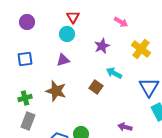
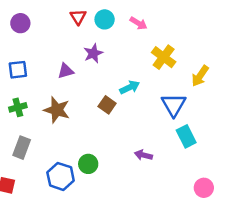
cyan circle: (67, 34) -> (105, 19), moved
purple star: (102, 46) -> (93, 53), moved
cyan arrow: (114, 73) -> (130, 87), turned 126
green cross: (25, 98) -> (18, 107), moved

